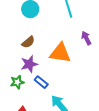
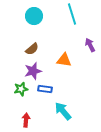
orange triangle: (60, 53) -> (64, 60), size x0.7
blue rectangle: (41, 82) -> (45, 89), turned -32

